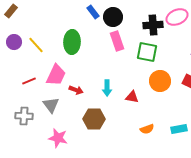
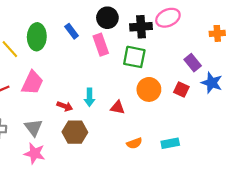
blue rectangle: (93, 12) -> (72, 31), moved
black circle: (113, 17) -> (107, 18), moved
green ellipse: (72, 42) -> (37, 37), moved
red arrow: (76, 90) -> (65, 106), moved
gray triangle: (51, 105) -> (33, 128), moved

